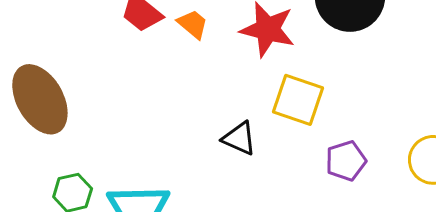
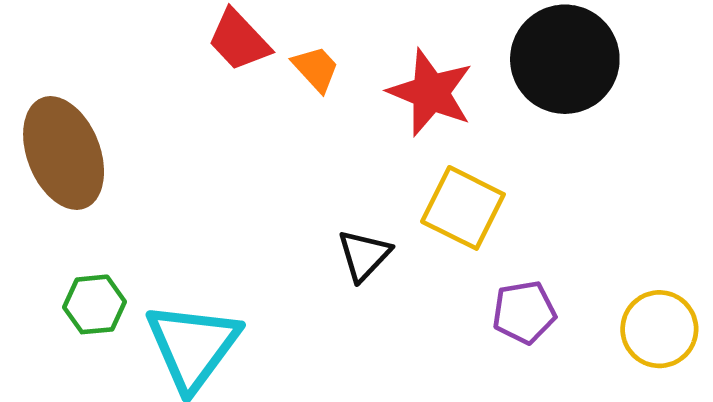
black triangle: (239, 138) -> (364, 255), turned 42

